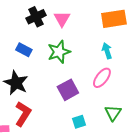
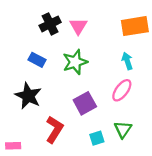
green triangle: (113, 113) -> (123, 129), moved
red L-shape: (23, 114) -> (54, 129), moved

